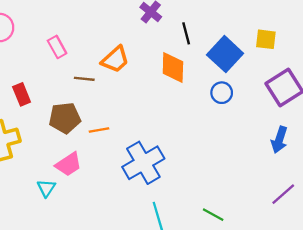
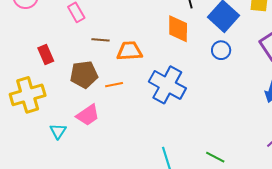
orange trapezoid: (115, 60) -> (130, 51), moved, turned -140
blue cross: (143, 163) -> (167, 85), moved, turned -30
cyan triangle: (46, 188) -> (58, 131), moved

